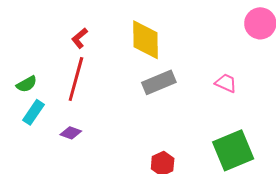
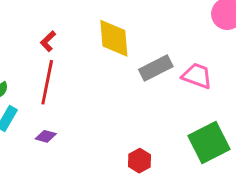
gray rectangle: (159, 82) -> (156, 68), moved
pink trapezoid: (226, 83) -> (197, 76), size x1.4

